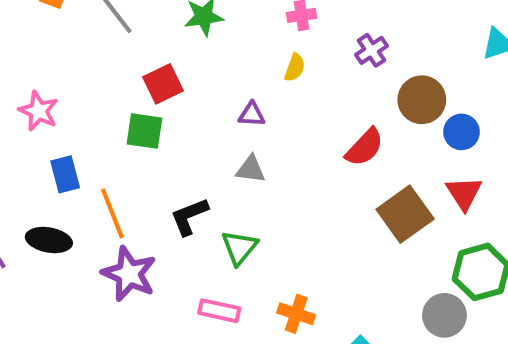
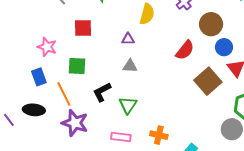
yellow semicircle: (295, 68) -> (147, 14), size x1.5
red square: (163, 84) -> (83, 28), turned 30
pink star: (39, 111) -> (47, 47), moved
green square: (144, 131) -> (77, 66), moved
blue circle: (462, 132) -> (224, 47), moved

